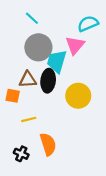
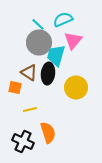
cyan line: (32, 18) -> (38, 24), moved
cyan semicircle: (88, 24) -> (63, 19), moved
brown triangle: (28, 80) -> (29, 72), turned 36
black cross: (21, 154) -> (23, 141), size x1.5

